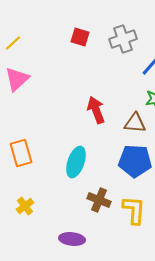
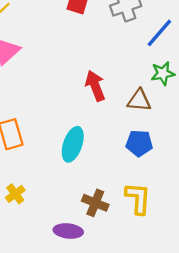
blue pentagon: (135, 161) -> (139, 143), size x0.7
brown cross: (99, 200) -> (95, 203), moved

